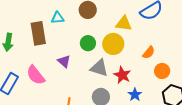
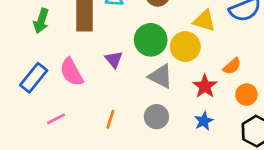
green circle: (88, 43) -> (151, 40), size x1.5
red star: (122, 75) -> (205, 86), moved

